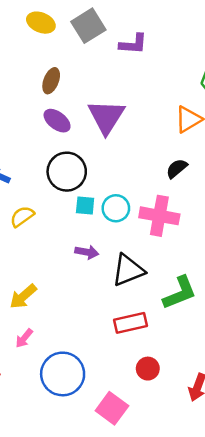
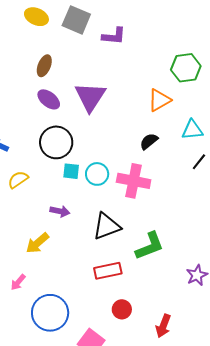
gray square: (88, 26) -> (76, 20), turned -36
purple arrow: (87, 252) -> (60, 211), moved
yellow arrow: (23, 296) -> (37, 243), moved

